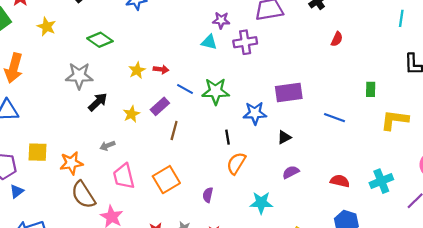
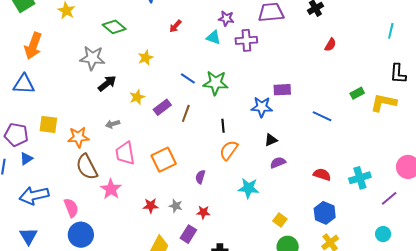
red arrow: (161, 69) -> (175, 26), moved, turned 120
green rectangle: (371, 89) -> (357, 93), turned 56
purple rectangle: (289, 92) -> (282, 90), size x0.7
purple rectangle: (160, 106) -> (162, 107), moved
blue star: (255, 113) -> (262, 107), moved
yellow L-shape: (395, 120) -> (384, 103), moved
brown line: (174, 130) -> (186, 113), moved
black triangle: (284, 137) -> (271, 140), moved

